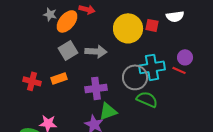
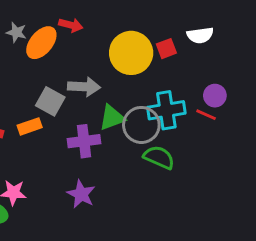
red square: (152, 25) -> (166, 49), turned -32
gray square: (68, 50) -> (50, 101), moved, turned -30
green triangle: (108, 111) -> (112, 118), moved

